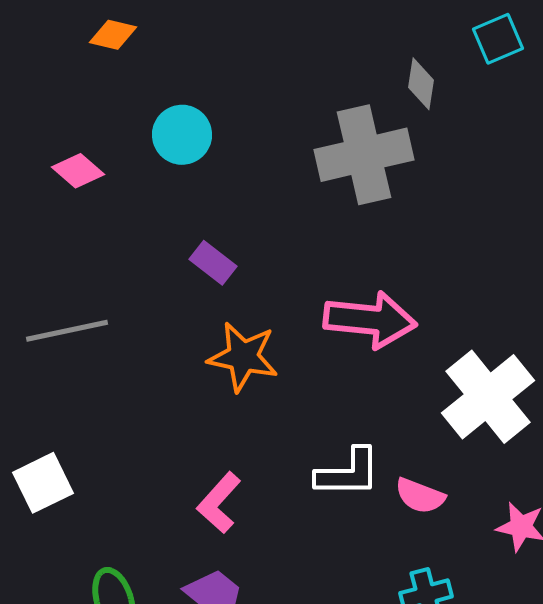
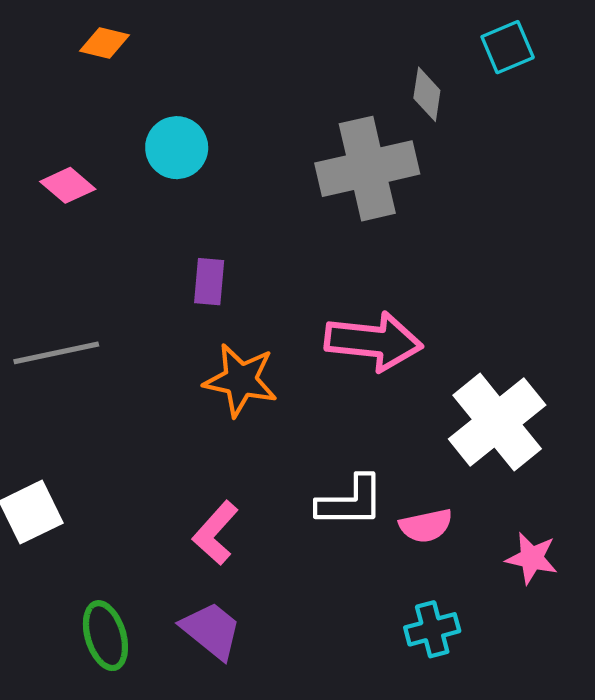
purple rectangle: (213, 263) -> (209, 282), turned 57
pink semicircle: (420, 496) -> (426, 526), turned -33

